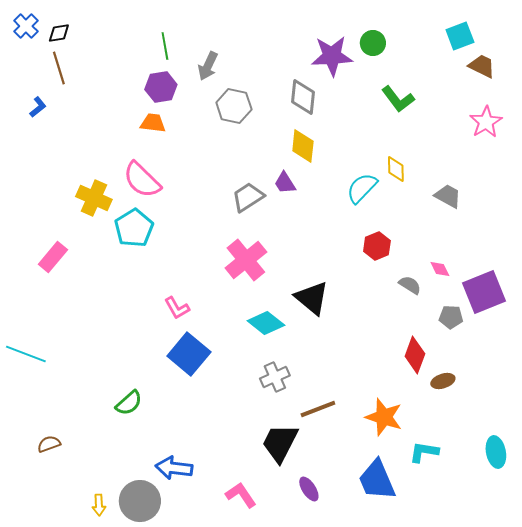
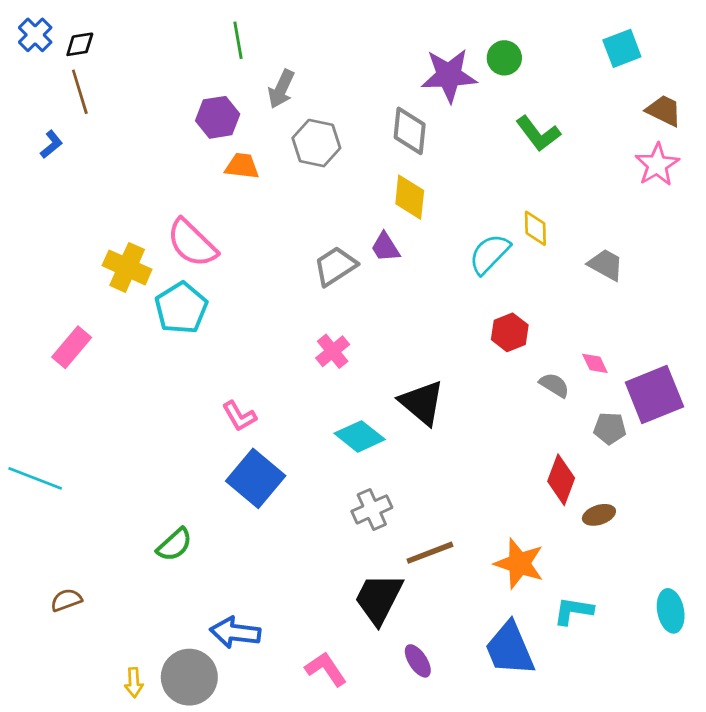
green line: (165, 46) -> (238, 40), moved
brown trapezoid: (482, 66) -> (664, 111), moved
orange trapezoid: (153, 123) -> (242, 166), moved
pink cross: (246, 260) -> (333, 351), size x0.6

